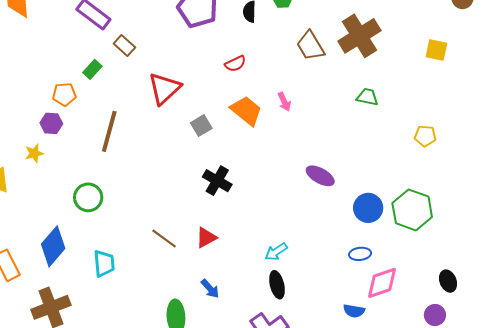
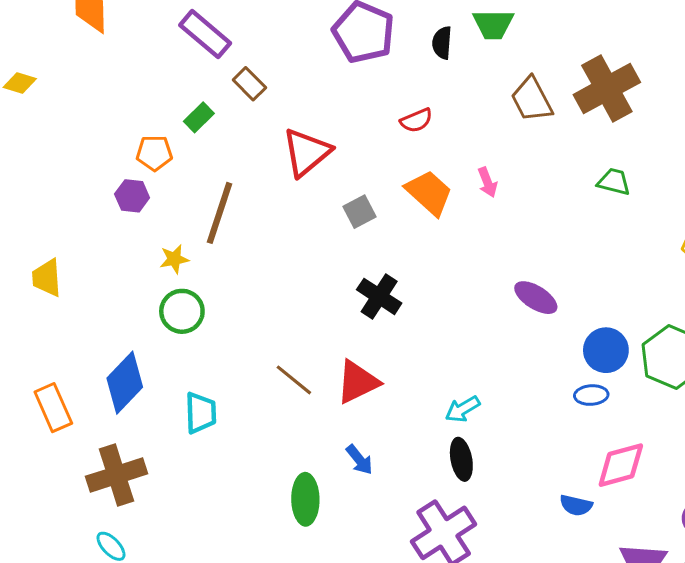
yellow star: (34, 153) -> (174, 259), moved
red triangle: (206, 238) -> (358, 382), size x1.4
blue ellipse: (360, 254) -> (591, 395), moved

